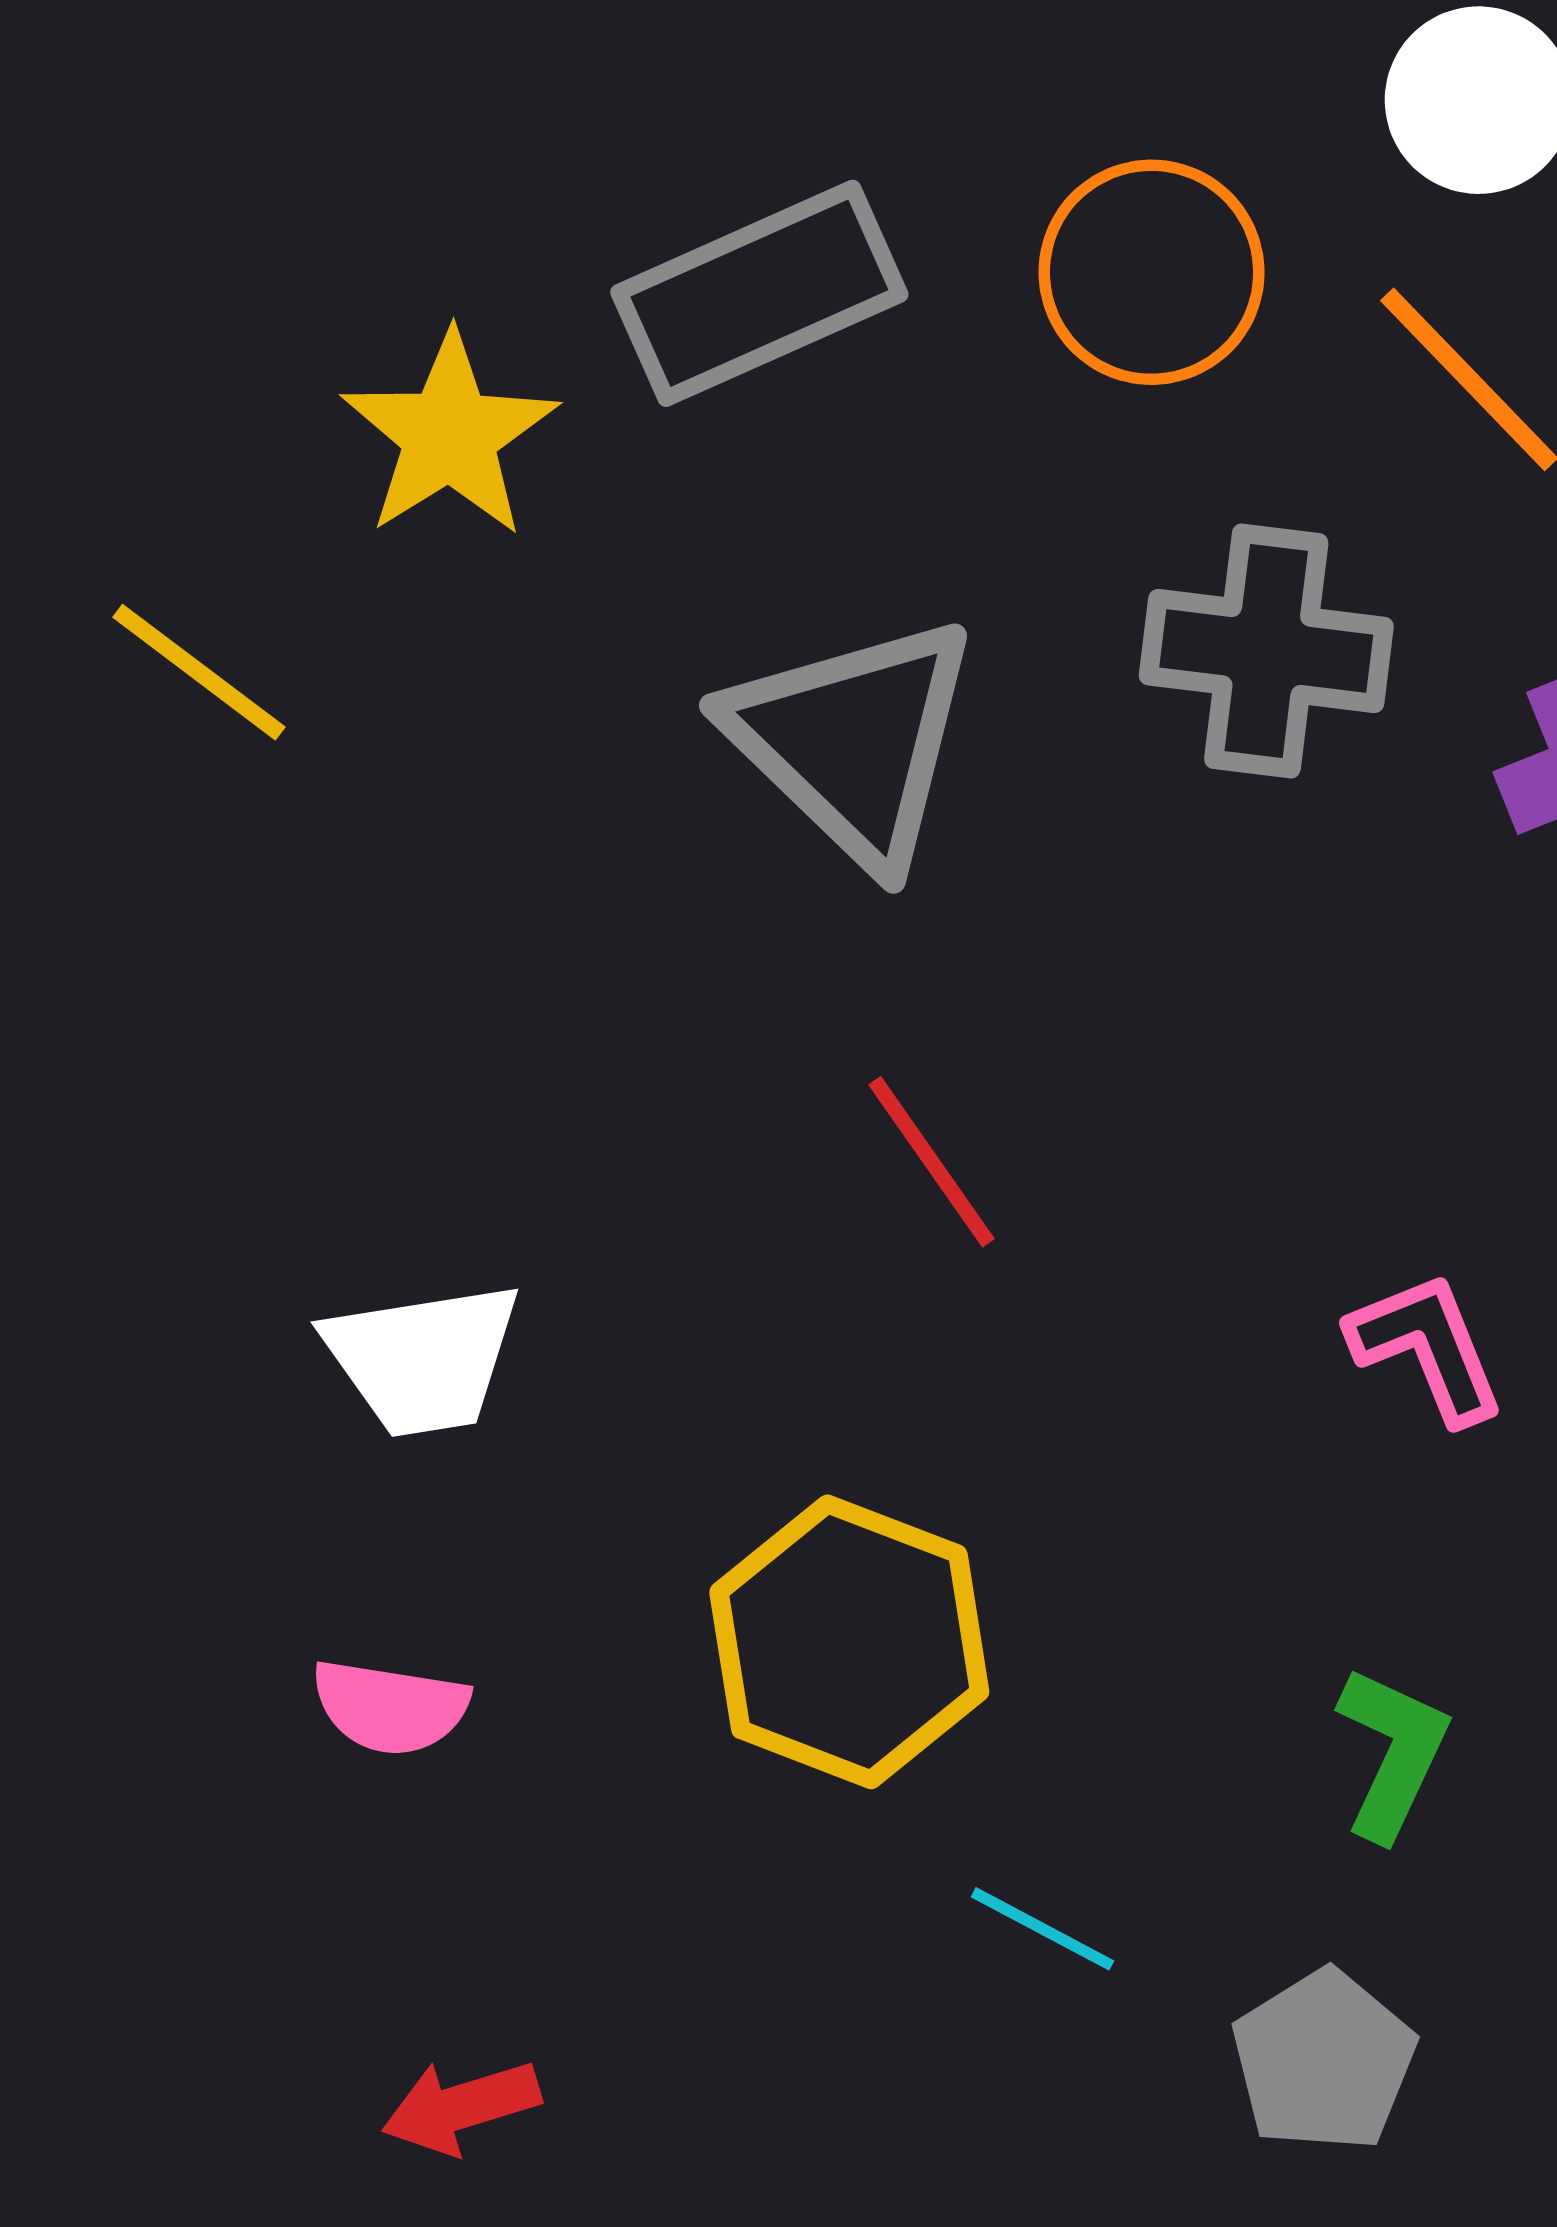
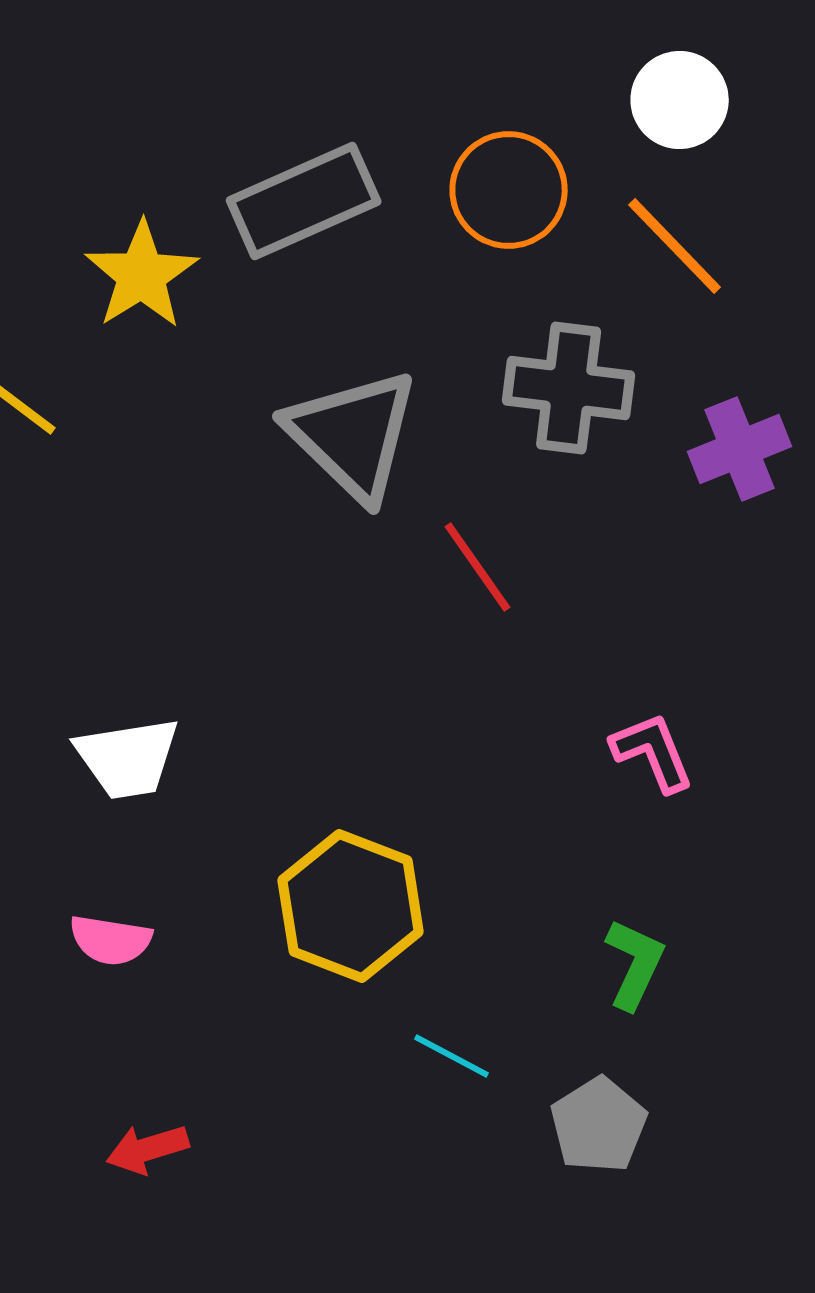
red line: (932, 1162) -> (478, 567), moved

